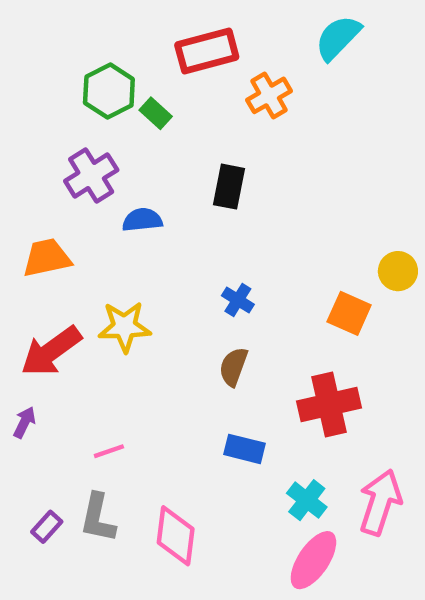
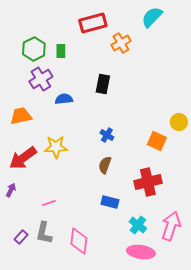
green hexagon: (109, 91) -> (34, 49), moved
green rectangle: (156, 113) -> (61, 51), moved, turned 48
pink ellipse: (313, 560) -> (141, 252), turned 64

